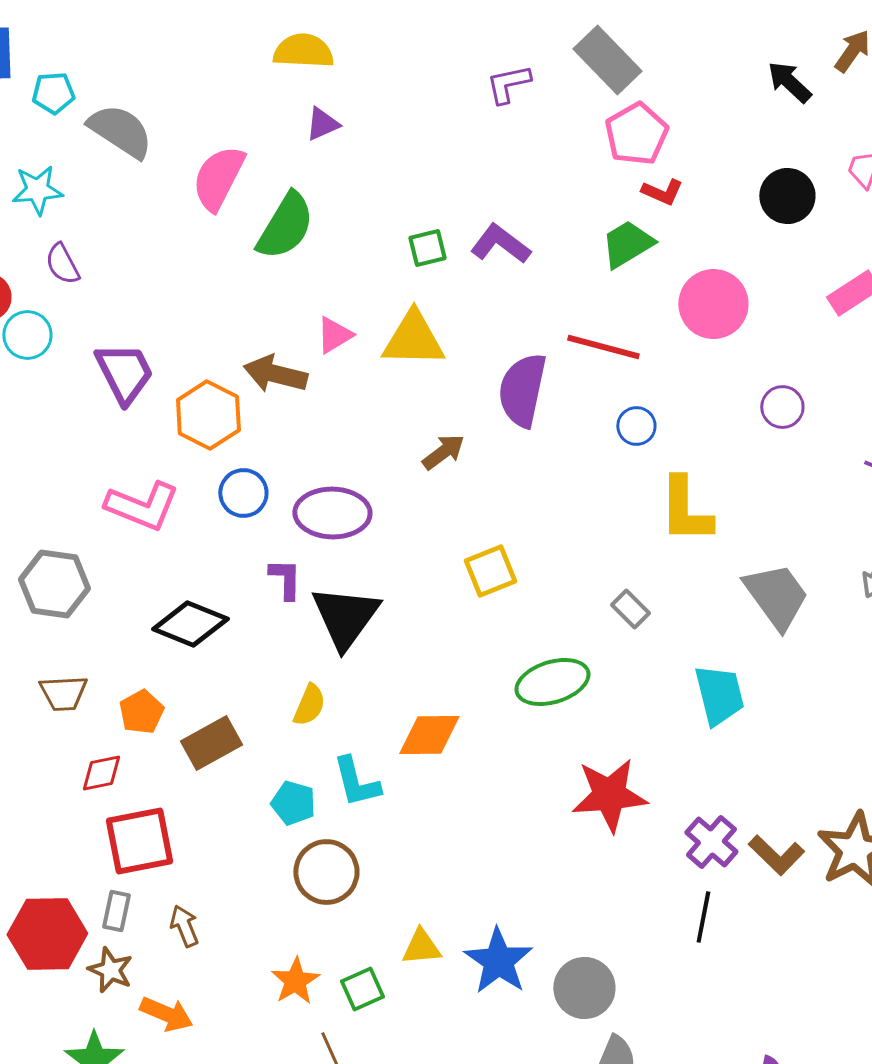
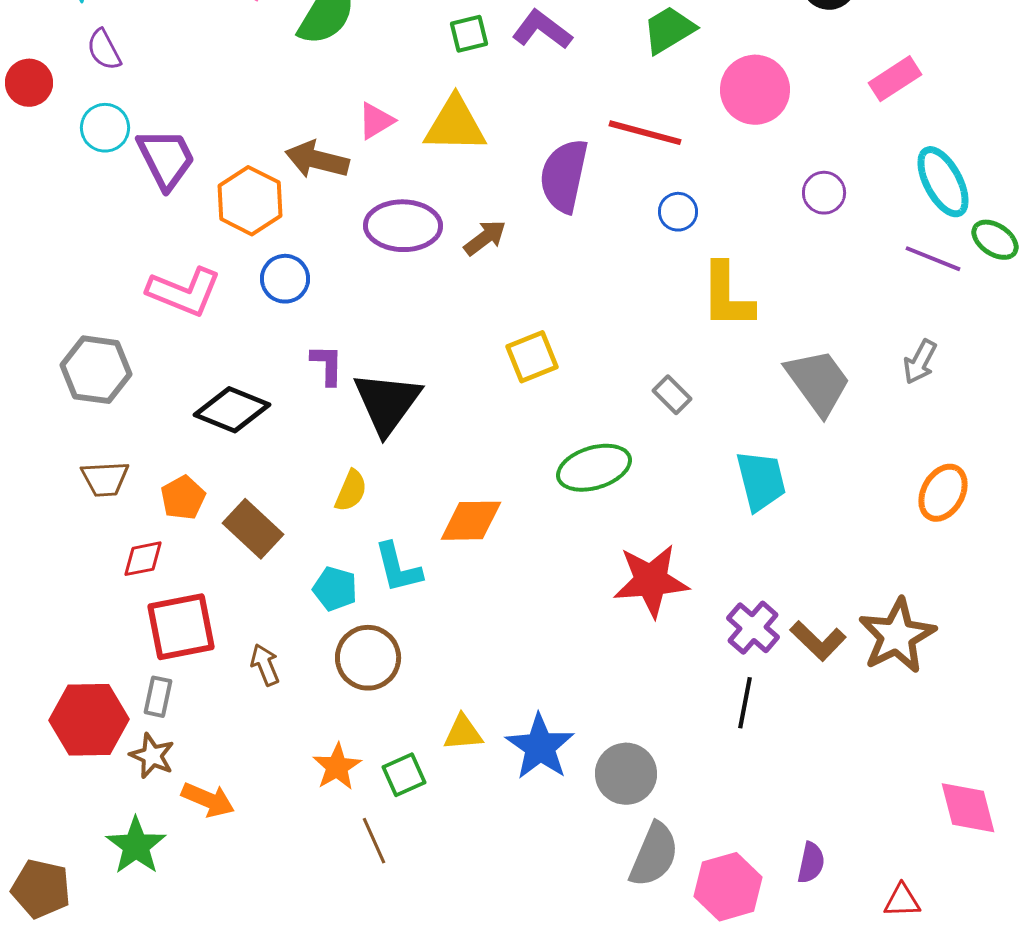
cyan circle: (27, 335) -> (105, 128), moved
purple ellipse: (332, 513) -> (403, 226), moved
brown rectangle: (211, 743) -> (253, 529), turned 72
brown arrow: (184, 926) -> (265, 665), moved

